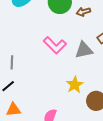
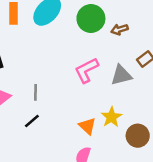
pink L-shape: (55, 45) -> (86, 70), turned 110
orange triangle: (14, 110) -> (87, 126), moved, turned 49

